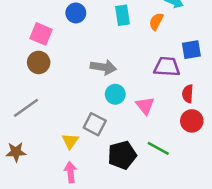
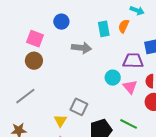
cyan rectangle: (122, 15) -> (104, 29), moved
gray arrow: (103, 67) -> (81, 48), moved
cyan circle: (115, 94) -> (113, 78), moved
pink triangle: (145, 106) -> (130, 87), moved

